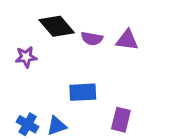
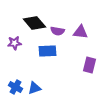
blue rectangle: (83, 92) -> (47, 51), moved
purple rectangle: (121, 120) -> (89, 65), moved

